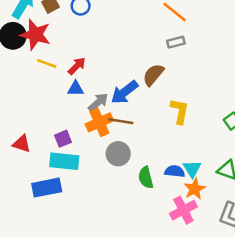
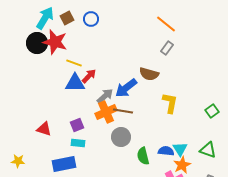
gray rectangle: (176, 42) -> (167, 48), turned -40
yellow line: (47, 63) -> (74, 63), moved
red arrow: (77, 66) -> (89, 76), moved
brown semicircle: (153, 75) -> (149, 74), turned -114
blue triangle: (76, 89) -> (75, 83), moved, size x1.5
cyan rectangle: (64, 161) -> (78, 143), size x0.6

